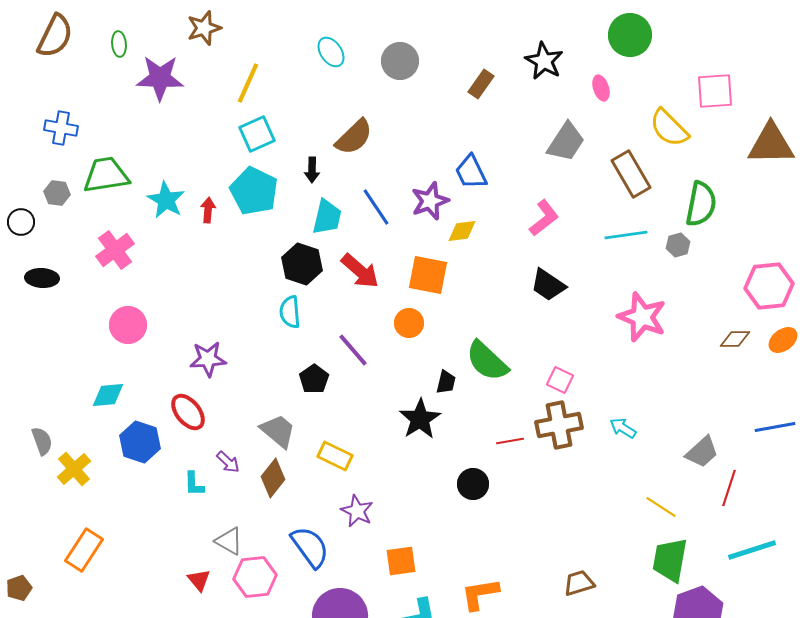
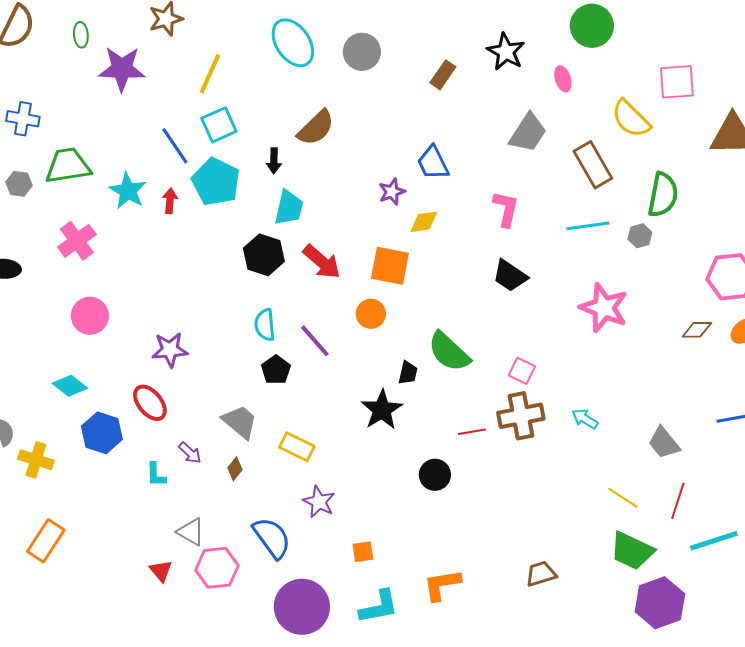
cyan ellipse: (331, 52) -> (293, 43), size x1.6
purple star: (430, 201) -> (392, 192), size x0.7
blue line: (376, 207) -> (175, 146), moved
pink L-shape: (544, 218) -> (506, 209), turned -39
cyan semicircle: (290, 312) -> (265, 325), moved
cyan diamond: (108, 395) -> (70, 386), turned 44
gray trapezoid: (702, 452) -> (664, 443), turned 93
yellow cross: (74, 469) -> (36, 460), turned -32
brown diamond: (273, 478) -> (235, 469), size x0.6
red line: (729, 488) -> (678, 501), moved
green trapezoid: (670, 560) -> (632, 551), turned -75
orange square: (401, 561) -> (363, 552), size x0.7

